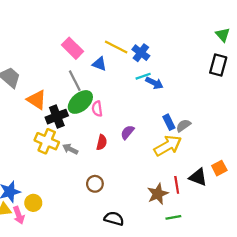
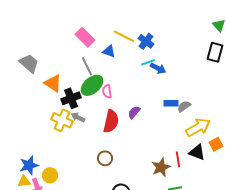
blue rectangle: (169, 122) -> (171, 103), turned -64
red semicircle: (102, 142) -> (111, 121), size x1.6
yellow arrow: (168, 146) -> (198, 127), moved
gray arrow: (70, 149) -> (78, 117), moved

